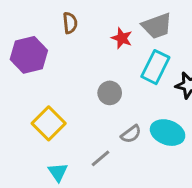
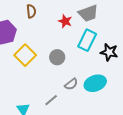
yellow square: (49, 123) -> (25, 55), moved
cyan ellipse: (168, 133) -> (95, 83), turned -40

